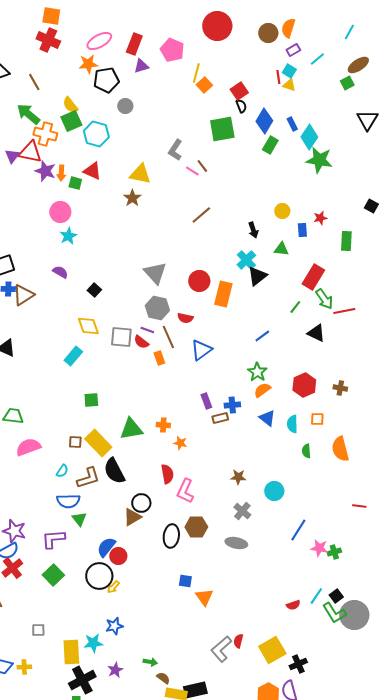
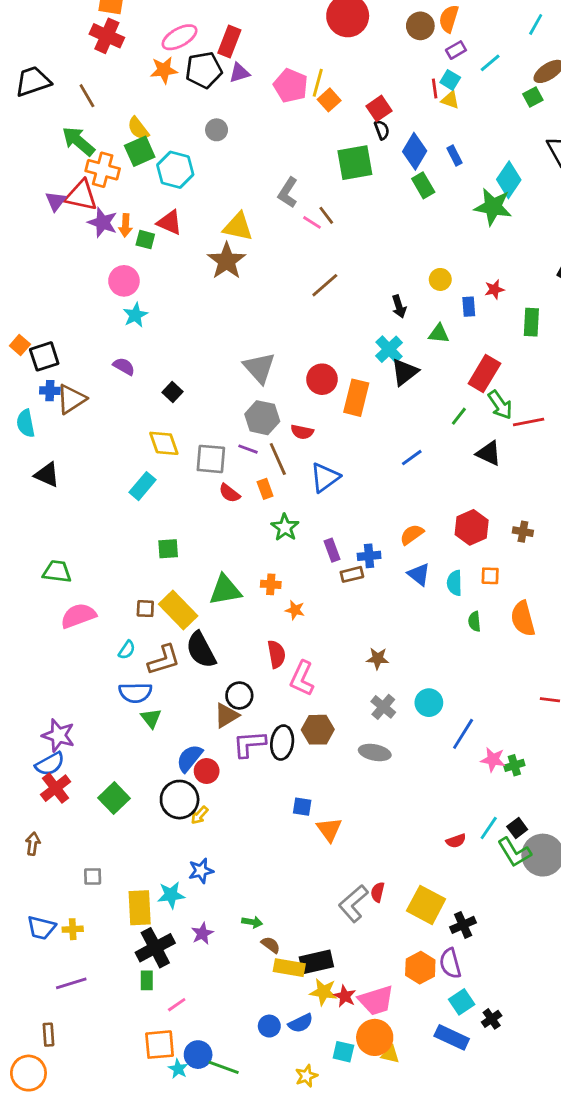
pink pentagon: (172, 50) -> (291, 86), moved
black pentagon: (106, 80) -> (204, 70), moved
cyan diamond: (309, 137) -> (509, 180), moved
green rectangle: (270, 145) -> (423, 185), turned -60
brown star: (132, 198) -> (227, 261), size x1.5
red semicircle: (141, 342) -> (229, 493), moved
green star: (257, 372) -> (285, 527), moved
cyan circle: (274, 491) -> (429, 703), moved
purple L-shape: (53, 539) -> (249, 744), moved
yellow square: (272, 650) -> (426, 905), turned -32

